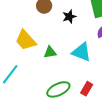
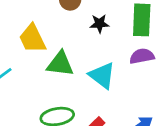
green triangle: (50, 52) -> (60, 64), size x1.5

